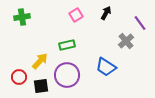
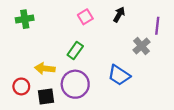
purple line: (140, 23) -> (157, 26), turned 42
green rectangle: (67, 45) -> (75, 51), turned -42
yellow arrow: (40, 61) -> (45, 68), turned -126

